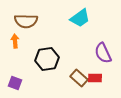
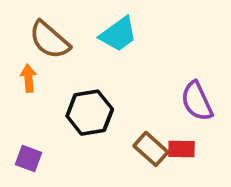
cyan trapezoid: (80, 18) -> (118, 34), moved
brown semicircle: (26, 21) -> (50, 40), turned 40

